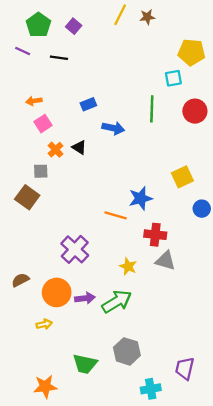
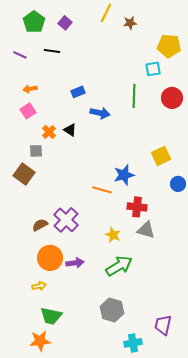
brown star: (147, 17) -> (130, 23), moved
purple line: (23, 51) -> (20, 55), moved
pink square: (43, 124) -> (28, 111), moved
brown semicircle: (20, 280) -> (40, 225), moved
green arrow: (117, 302) -> (119, 266), moved
green trapezoid: (85, 364) -> (51, 316), moved

